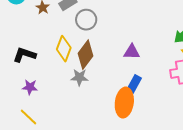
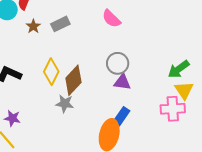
gray circle: (86, 20) -> (118, 63), moved
purple star: (30, 87) -> (12, 118), moved

